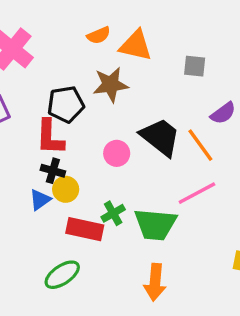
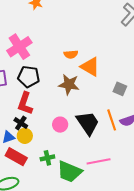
black pentagon: (66, 104) -> (29, 77), moved
orange line: (200, 145) -> (112, 120), moved
red rectangle: (85, 229) -> (16, 157), moved

